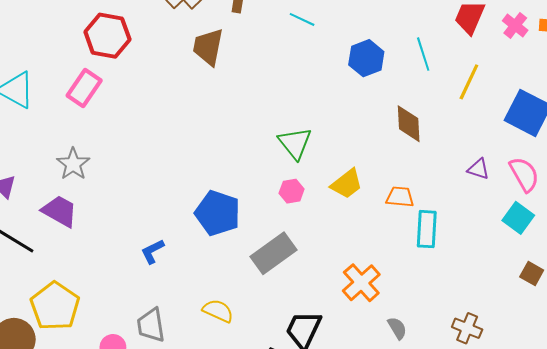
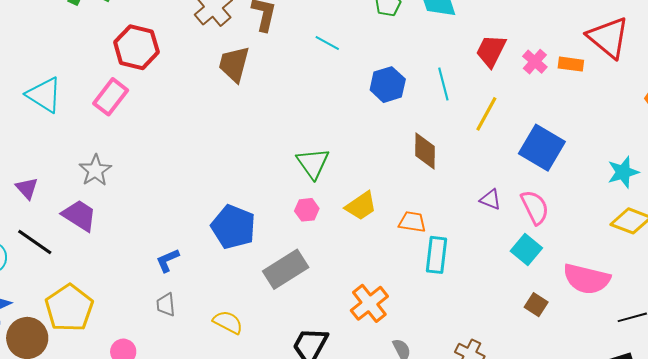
gray trapezoid: (151, 325) -> (166, 305), moved, size x0.7

